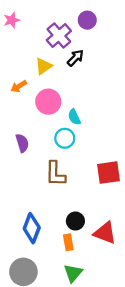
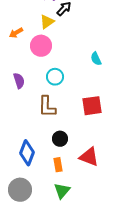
yellow triangle: (44, 66) -> (47, 22), moved
cyan semicircle: (74, 117) -> (96, 59), moved
black circle: (75, 221) -> (60, 139), moved

